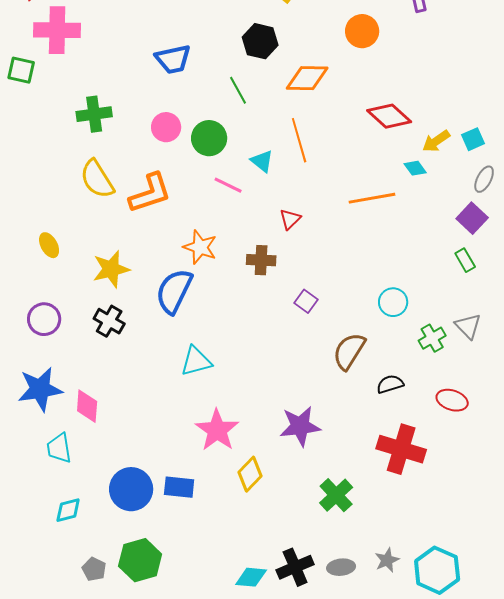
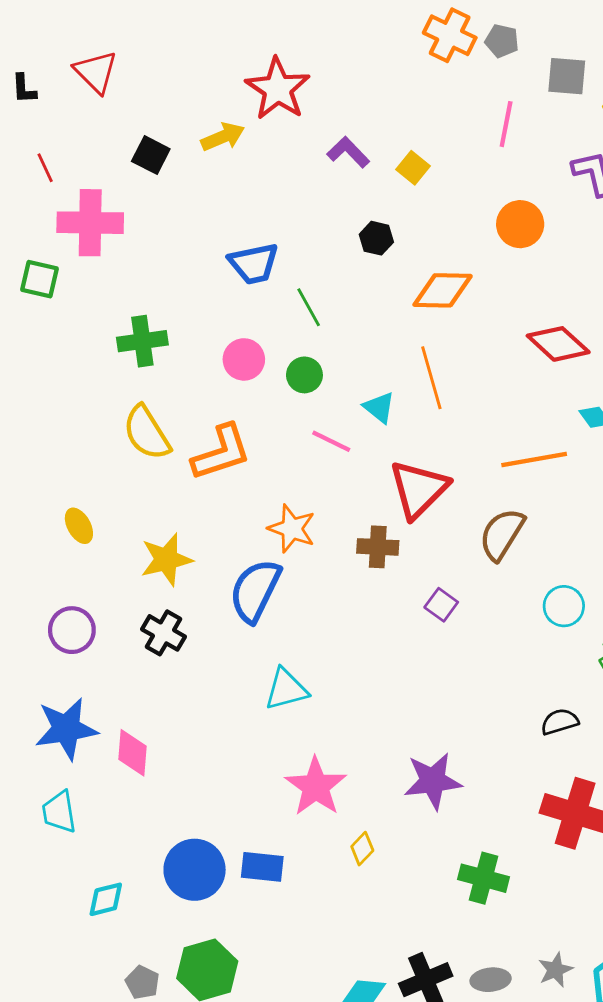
black hexagon: (260, 41) -> (376, 238), size x0.7
green line: (238, 90) -> (309, 307), moved
green circle: (209, 138) -> (304, 375), size x0.7
red triangle: (290, 219) -> (419, 489), size x2.0
brown semicircle: (349, 351) -> (502, 534), moved
cyan trapezoid: (59, 448) -> (59, 812), moved
yellow diamond: (250, 474) -> (362, 849), size x0.7
green cross: (336, 495) -> (483, 878), turned -32

